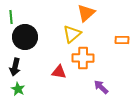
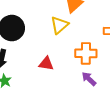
orange cross: (83, 58) -> (86, 53), moved

